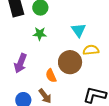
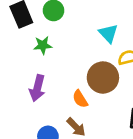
green star: (40, 34) -> (43, 45), moved

